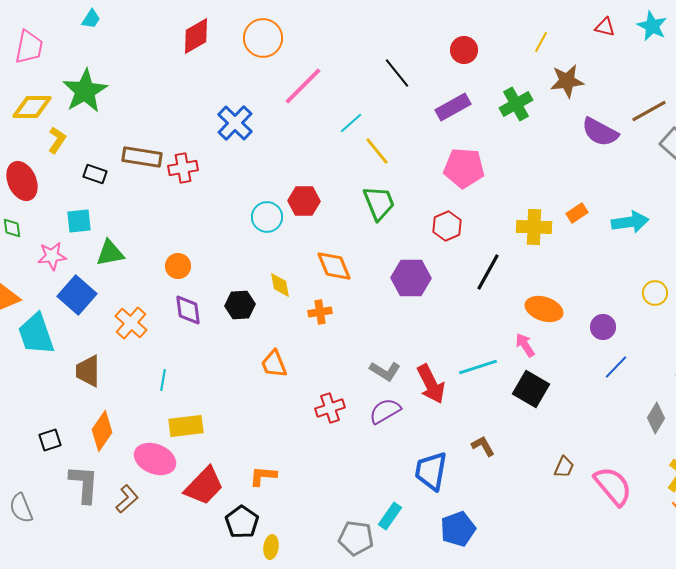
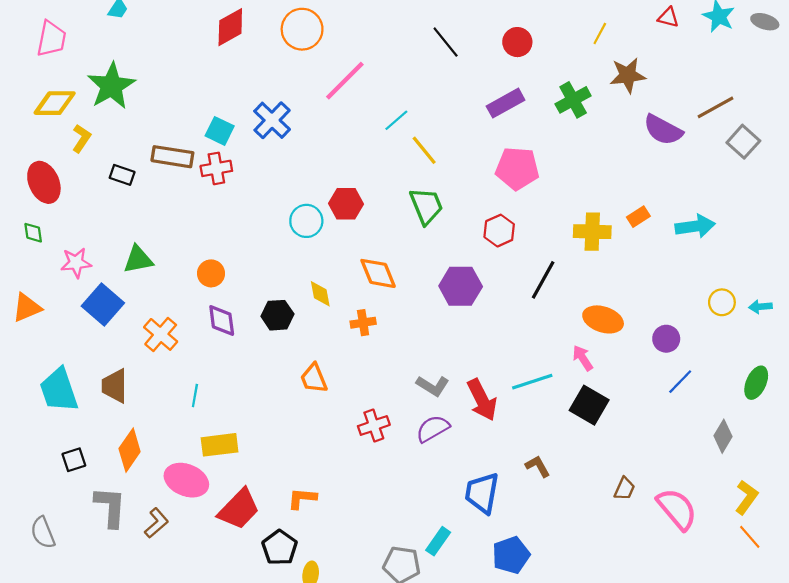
black line: (397, 73) -> (446, 42), moved
cyan square: (79, 221) -> (220, 131), moved, turned 32
cyan trapezoid: (36, 334) -> (59, 390), moved

